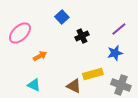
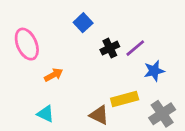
purple line: (119, 29) -> (135, 48), moved
pink ellipse: (20, 33) -> (27, 44), turned -70
gray cross: (121, 85) -> (162, 114), turned 36

